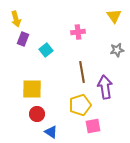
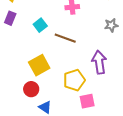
purple rectangle: (23, 39) -> (10, 18), moved
brown line: (82, 72) -> (65, 38), moved, turned -60
yellow square: (32, 89) -> (39, 65), moved, turned -30

